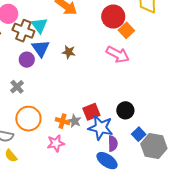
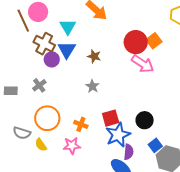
red circle: (113, 17) -> (136, 42), moved
brown cross: (23, 31) -> (44, 44), moved
gray star: (75, 121) -> (92, 86), moved
blue star: (101, 128) -> (118, 135), turned 30
yellow semicircle: (11, 156) -> (41, 145), moved

